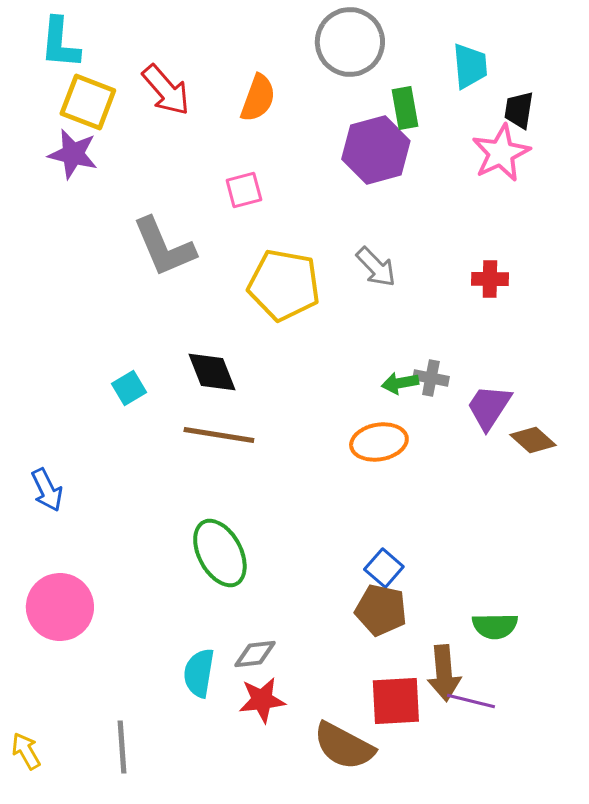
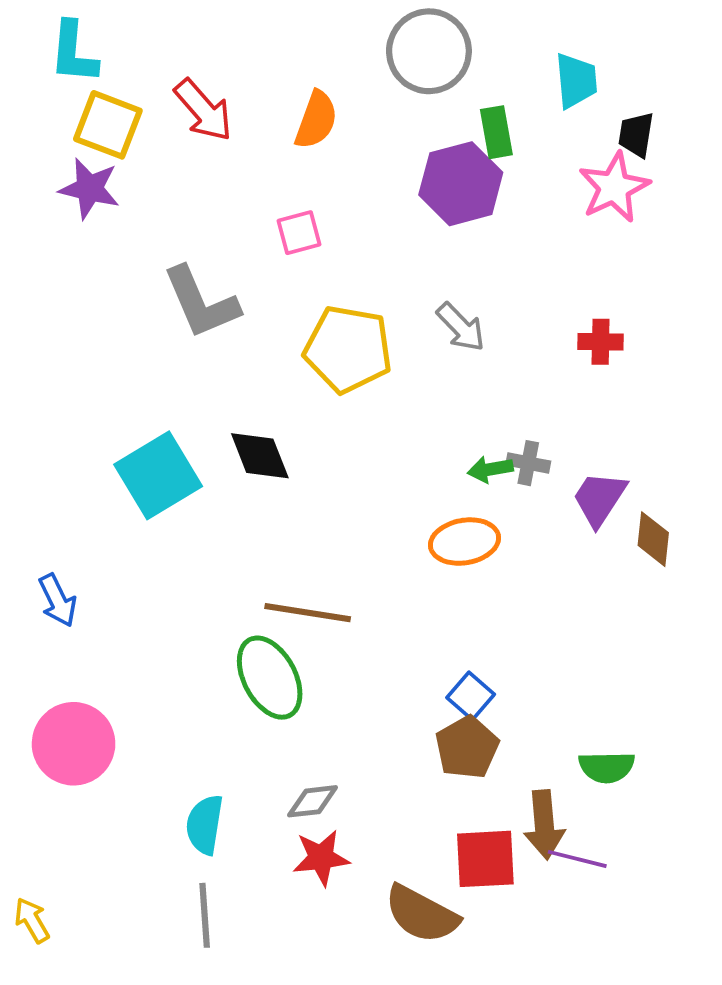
cyan square: (129, 388) -> (158, 475), size x2.0
brown line: (219, 435) -> (308, 613), moved
brown diamond: (533, 440) -> (653, 539), turned 54
brown pentagon: (381, 610) -> (467, 747), turned 30
cyan semicircle: (199, 673) -> (205, 825), moved
gray line: (122, 747) -> (205, 915), moved

